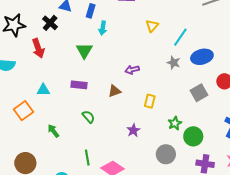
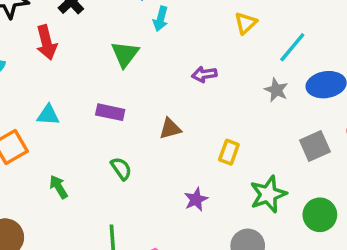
purple arrow: (132, 70) -> (204, 74), moved
green star: (175, 123) -> (268, 194), size x1.5
green circle: (193, 136) -> (320, 215), moved

